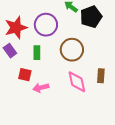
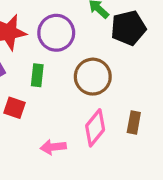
pink diamond: (77, 82) -> (95, 128), turned 45
pink arrow: (41, 88) -> (53, 147), moved

